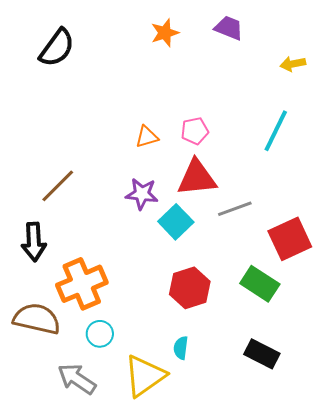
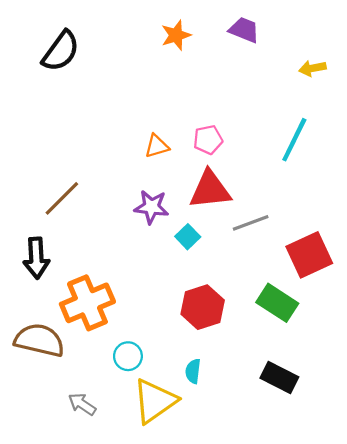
cyan square: (176, 222) -> (188, 237), size x0.7
cyan circle: (100, 334) -> (128, 356), moved
gray arrow: (77, 379) -> (82, 404), size x0.7

